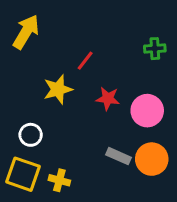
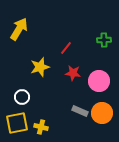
red line: (85, 61) -> (66, 48), moved
yellow square: (23, 174) -> (17, 123), turned -30

